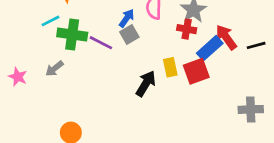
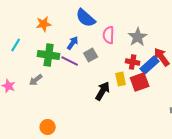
blue arrow: (127, 18) -> (73, 43), moved
cyan line: (50, 21) -> (16, 45), moved, turned -32
red cross: (187, 29) -> (133, 62), moved

